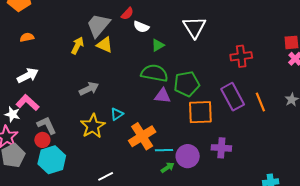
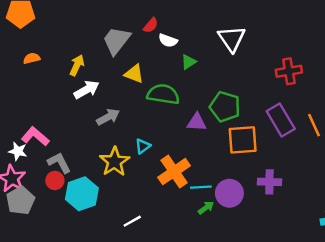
yellow triangle: (105, 45) -> (134, 74), moved
yellow arrow: (77, 46) -> (77, 65), moved
green semicircle: (154, 73) -> (163, 94), moved
white arrow: (28, 75) -> (87, 90), moved
green pentagon: (187, 84) -> (225, 107), turned 30
cyan hexagon: (52, 160) -> (82, 194), moved

